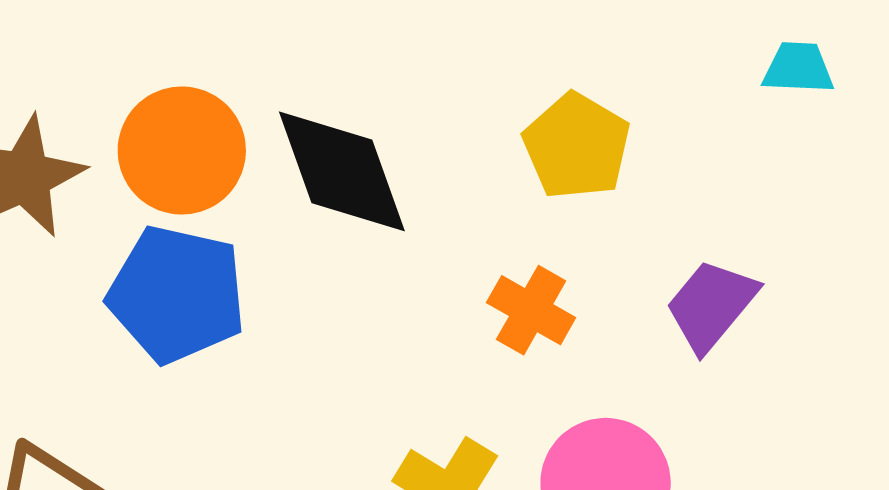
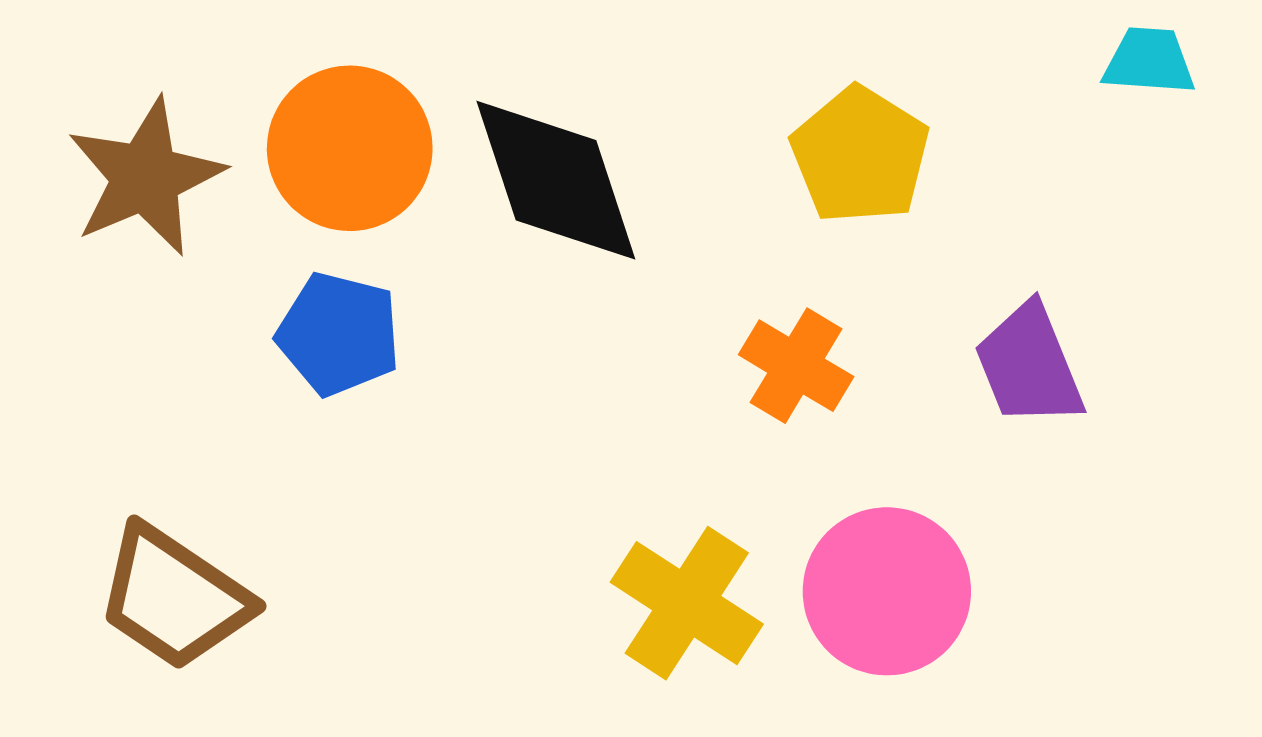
blue pentagon: (177, 294) -> (339, 334), size x0.7
purple trapezoid: (711, 305) -> (1029, 365), turned -63

